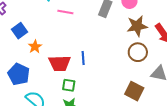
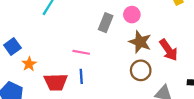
pink line: (65, 12) -> (81, 52), moved
brown star: (137, 26) -> (140, 42), turned 30

